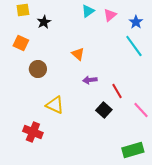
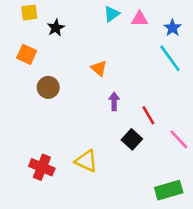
pink triangle: (110, 15) -> (140, 19), turned 40
purple arrow: (90, 80) -> (114, 101), turned 96
yellow triangle: (55, 105) -> (86, 161), moved

